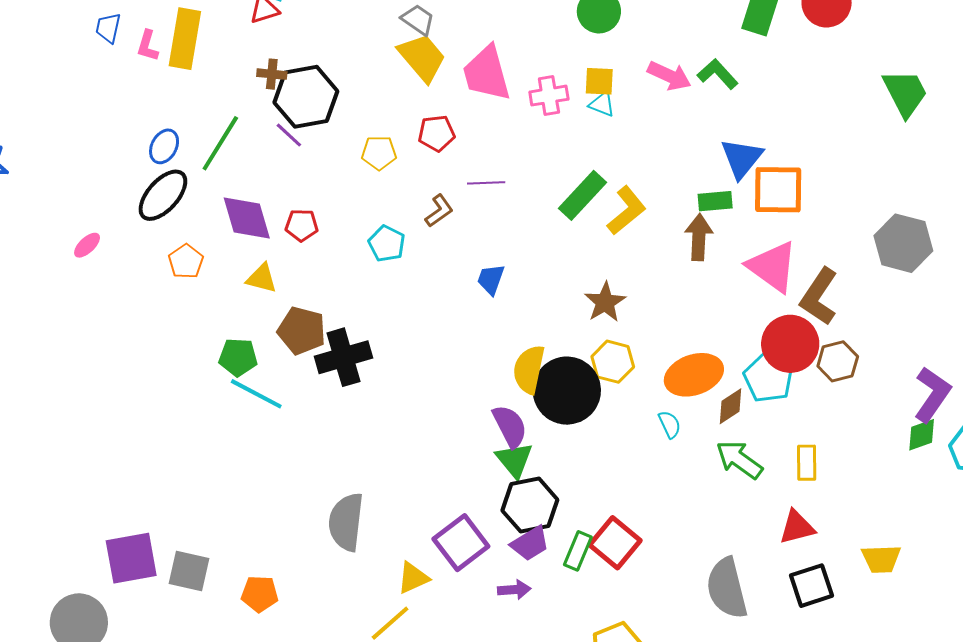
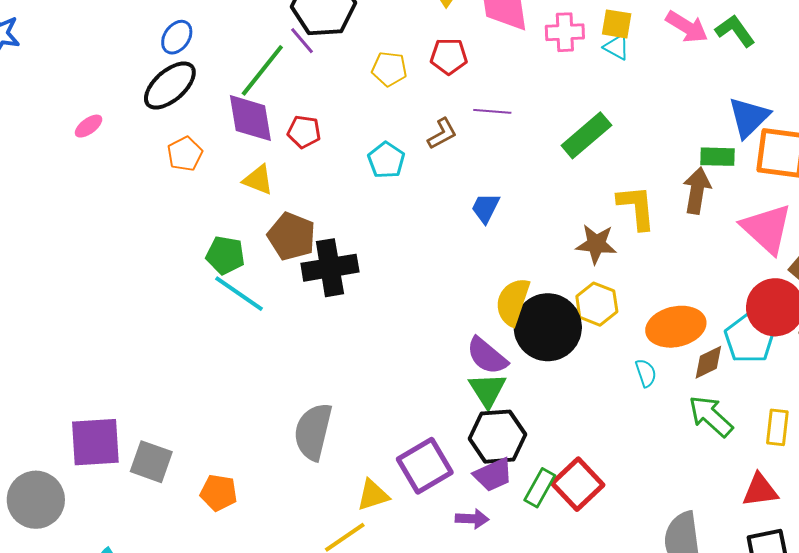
green line: (220, 143) -> (262, 70), moved
yellow L-shape: (627, 211) -> (637, 207), moved, turned -63
brown star: (605, 302) -> (596, 244), turned 30
purple semicircle: (510, 426) -> (487, 356), turned 150

